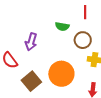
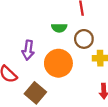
orange circle: (61, 74) -> (58, 63), moved

